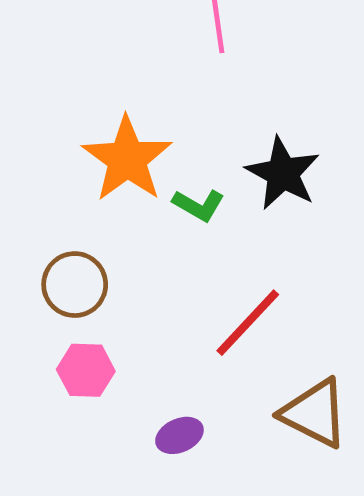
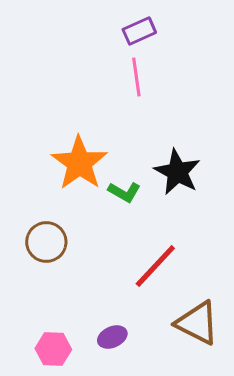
pink hexagon: (86, 370) -> (53, 349), moved

